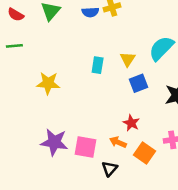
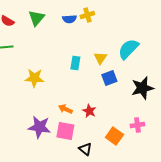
red star: (131, 123) -> (89, 111), moved
orange arrow: (118, 142) -> (65, 109), moved
black triangle: (110, 169) -> (85, 149), turned -32

